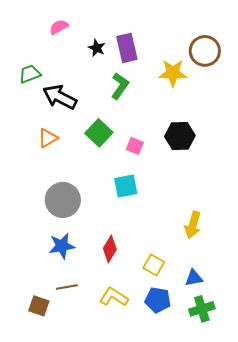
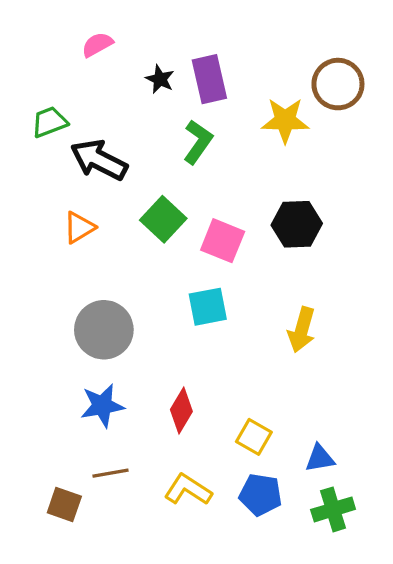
pink square: (135, 146) -> (223, 241), size x1.5
yellow arrow: (193, 225) -> (302, 330), moved

